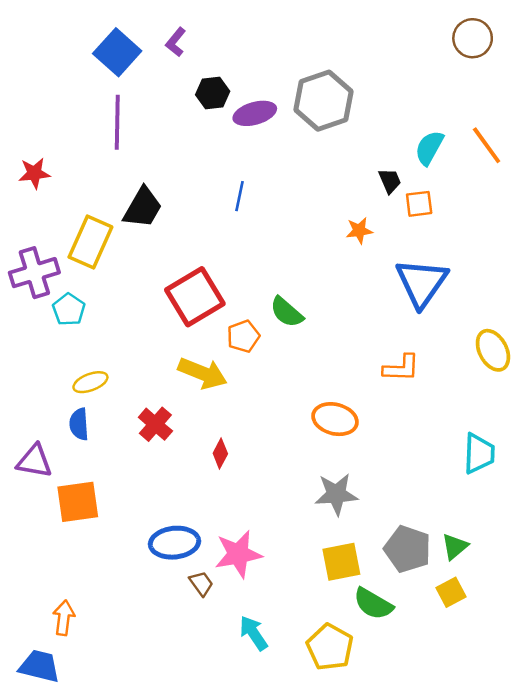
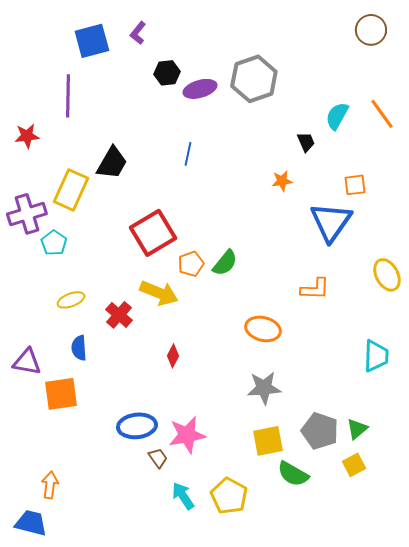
blue square: (117, 52) -> (92, 41), turned 33
purple line: (117, 122) -> (68, 96), moved
orange square: (419, 204) -> (355, 185), moved
green semicircle: (287, 312) -> (225, 263), moved, turned -92
blue semicircle: (79, 424) -> (79, 348), moved
red cross: (155, 424) -> (119, 315), moved
cyan arrow: (253, 633) -> (183, 496), moved
yellow pentagon: (330, 647) -> (229, 496), moved

